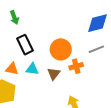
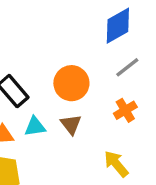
orange cross: (76, 66) -> (125, 110), moved

